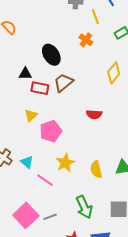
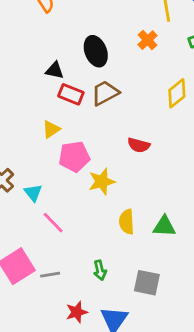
yellow star: (65, 163) -> (102, 182), moved
green arrow: (84, 207) -> (100, 270), size x0.6

